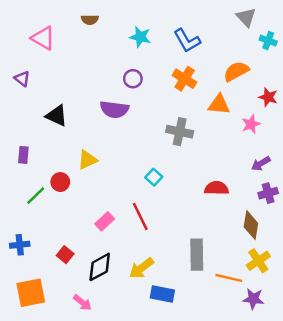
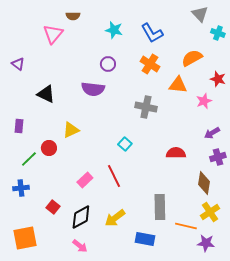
pink triangle: (43, 38) -> (53, 34), moved, turned 40
blue cross: (20, 245) -> (21, 188), moved
blue rectangle: (162, 294) -> (145, 239), moved
pink arrow: (82, 303) -> (80, 246), moved

